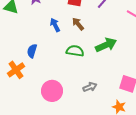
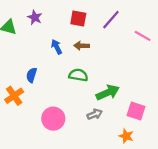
brown arrow: (78, 24) -> (82, 46), turned -48
green arrow: (106, 45) -> (108, 92), moved

